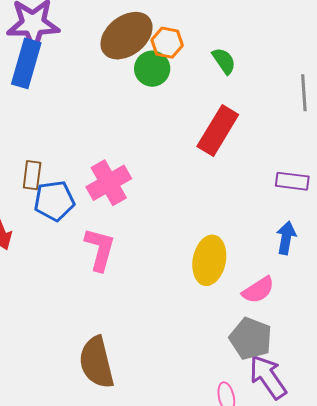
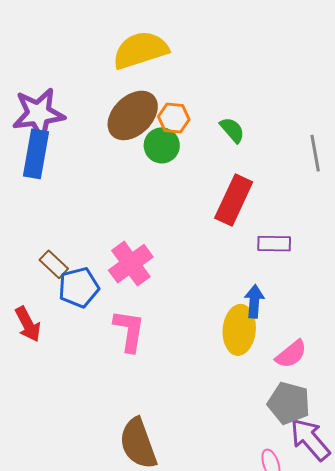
brown rectangle: (32, 175) -> (54, 264), turned -48
purple rectangle: (292, 181) -> (274, 244), moved
blue arrow: (286, 238) -> (254, 301), moved

